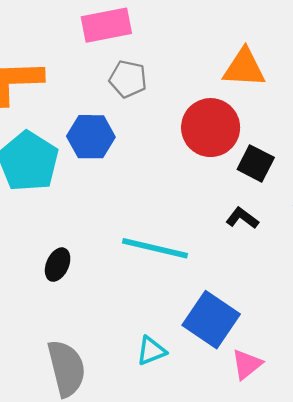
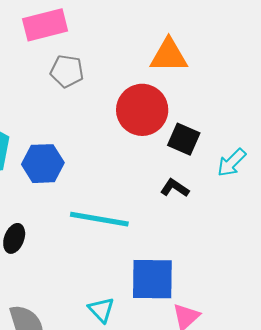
blue hexagon: (91, 137) -> (43, 164), moved
blue square: (211, 320) -> (152, 279), turned -30
cyan triangle: (151, 351) -> (101, 310), turned -48

